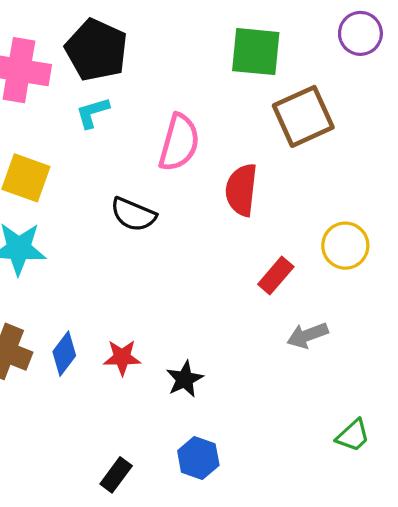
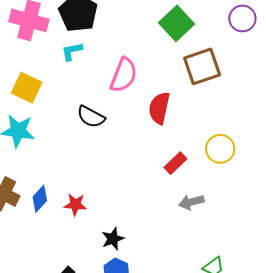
green square: (256, 52) -> (177, 23), turned 36
black star: (185, 379) -> (113, 239), moved

